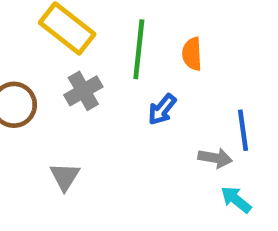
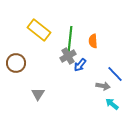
gray cross: (83, 91) -> (68, 56), moved
blue line: (243, 130) -> (115, 74), turned -36

